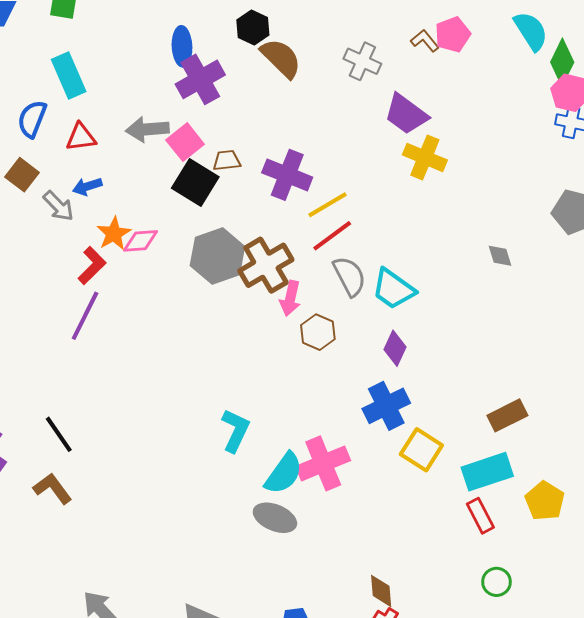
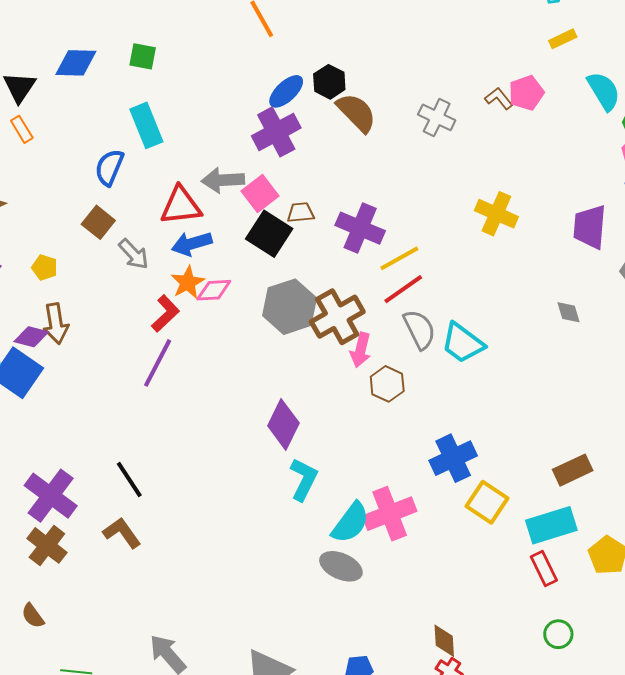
blue ellipse: (182, 46) -> (286, 91), moved, turned 48
purple trapezoid: (406, 114) -> (590, 227), moved, turned 57
red triangle: (81, 137) -> (181, 206), moved, size x1.4
blue arrow: (87, 186) -> (192, 244), moved, size x1.4
purple diamond: (395, 348) -> (283, 424), moved, size x1.4

